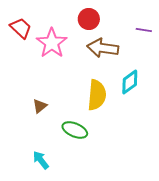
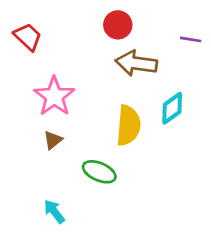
pink star: (52, 43) -> (54, 96), moved

